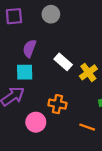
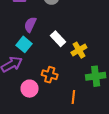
cyan square: (25, 72) -> (24, 44), turned 35
orange line: (87, 127) -> (73, 97), turned 72

